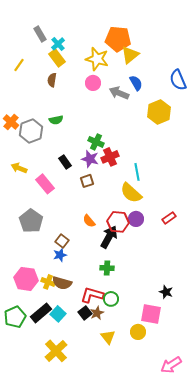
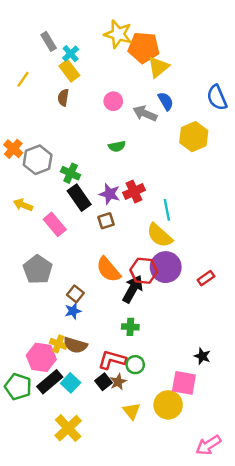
yellow star: (97, 59) -> (118, 34), moved
green semicircle: (56, 120) -> (117, 146), moved
green cross: (96, 142) -> (71, 173), moved
black rectangle: (65, 162) -> (79, 198), size x1.5
red rectangle: (169, 218) -> (206, 278), moved
purple circle: (136, 219) -> (166, 267), size x1.6
orange semicircle: (89, 221) -> (108, 270), size x1.6
pink hexagon: (26, 279) -> (41, 357), moved
green pentagon: (15, 317) -> (18, 387), turned -30
yellow circle: (138, 332) -> (168, 405), size x1.5

